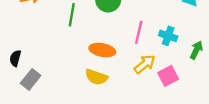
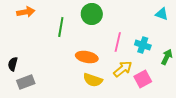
yellow semicircle: (96, 77) -> (93, 80), moved
gray rectangle: (31, 79) -> (26, 82), turned 30

